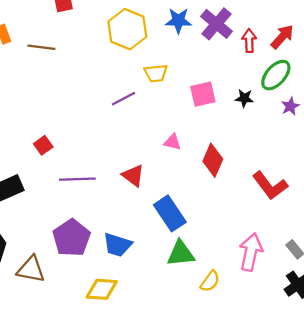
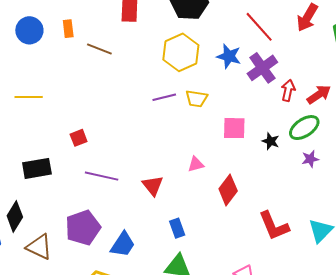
purple line: (123, 99) -> (164, 97), moved
pink triangle: (172, 142) -> (196, 164), turned -42
blue rectangle: (170, 213) -> (177, 228), size x0.6
blue trapezoid: (117, 245) -> (123, 244), turned -88

